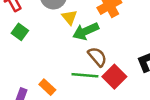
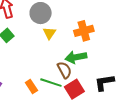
green arrow: (86, 31) -> (76, 57), moved
orange rectangle: (47, 87) -> (31, 86), moved

